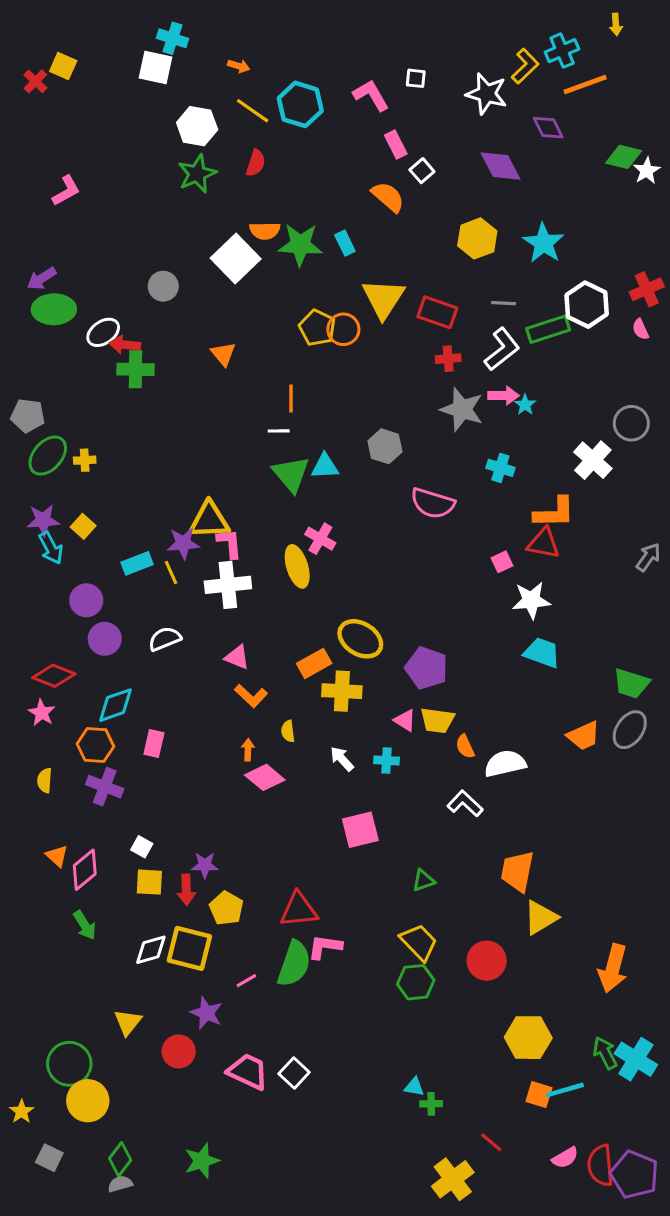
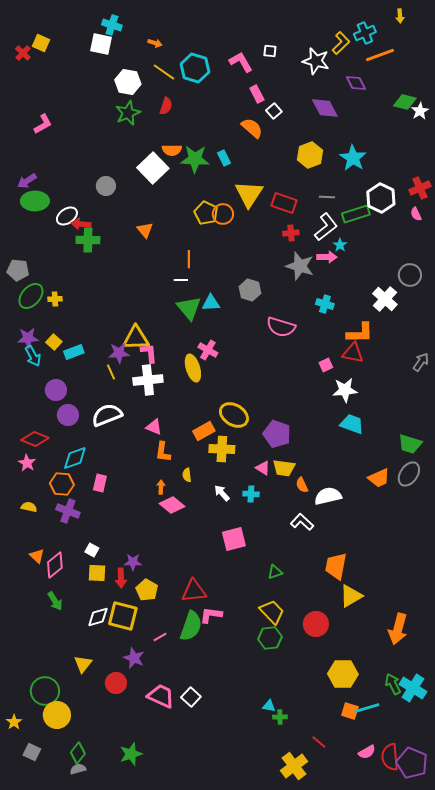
cyan star: (525, 405) -> (340, 245), moved
cyan rectangle: (137, 563) -> (74, 352), moved
white semicircle: (165, 639) -> (107, 415), size x1.4
orange L-shape: (251, 696) -> (163, 452), turned 55
yellow semicircle: (45, 780) -> (29, 507), turned 98

